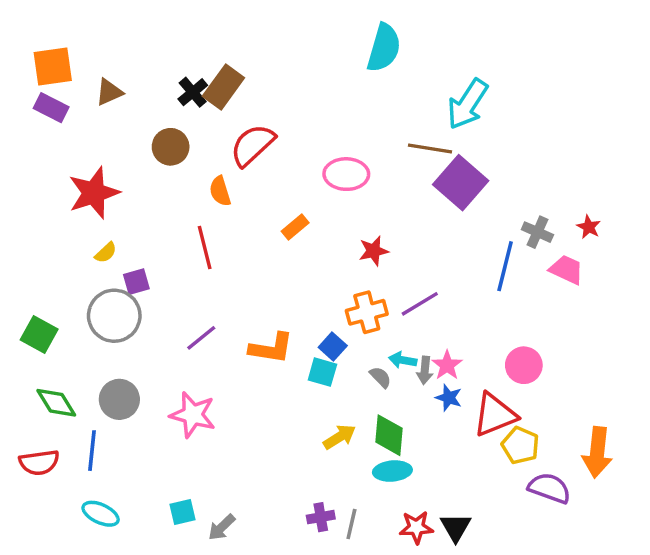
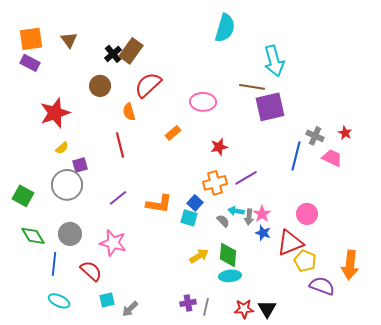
brown triangle: (109, 92) -> (69, 40), moved, turned -42
cyan arrow: (468, 104) -> (274, 61), turned -48
purple square: (461, 183) -> (270, 107), turned 36
red semicircle: (39, 462) -> (91, 271), moved, turned -130

